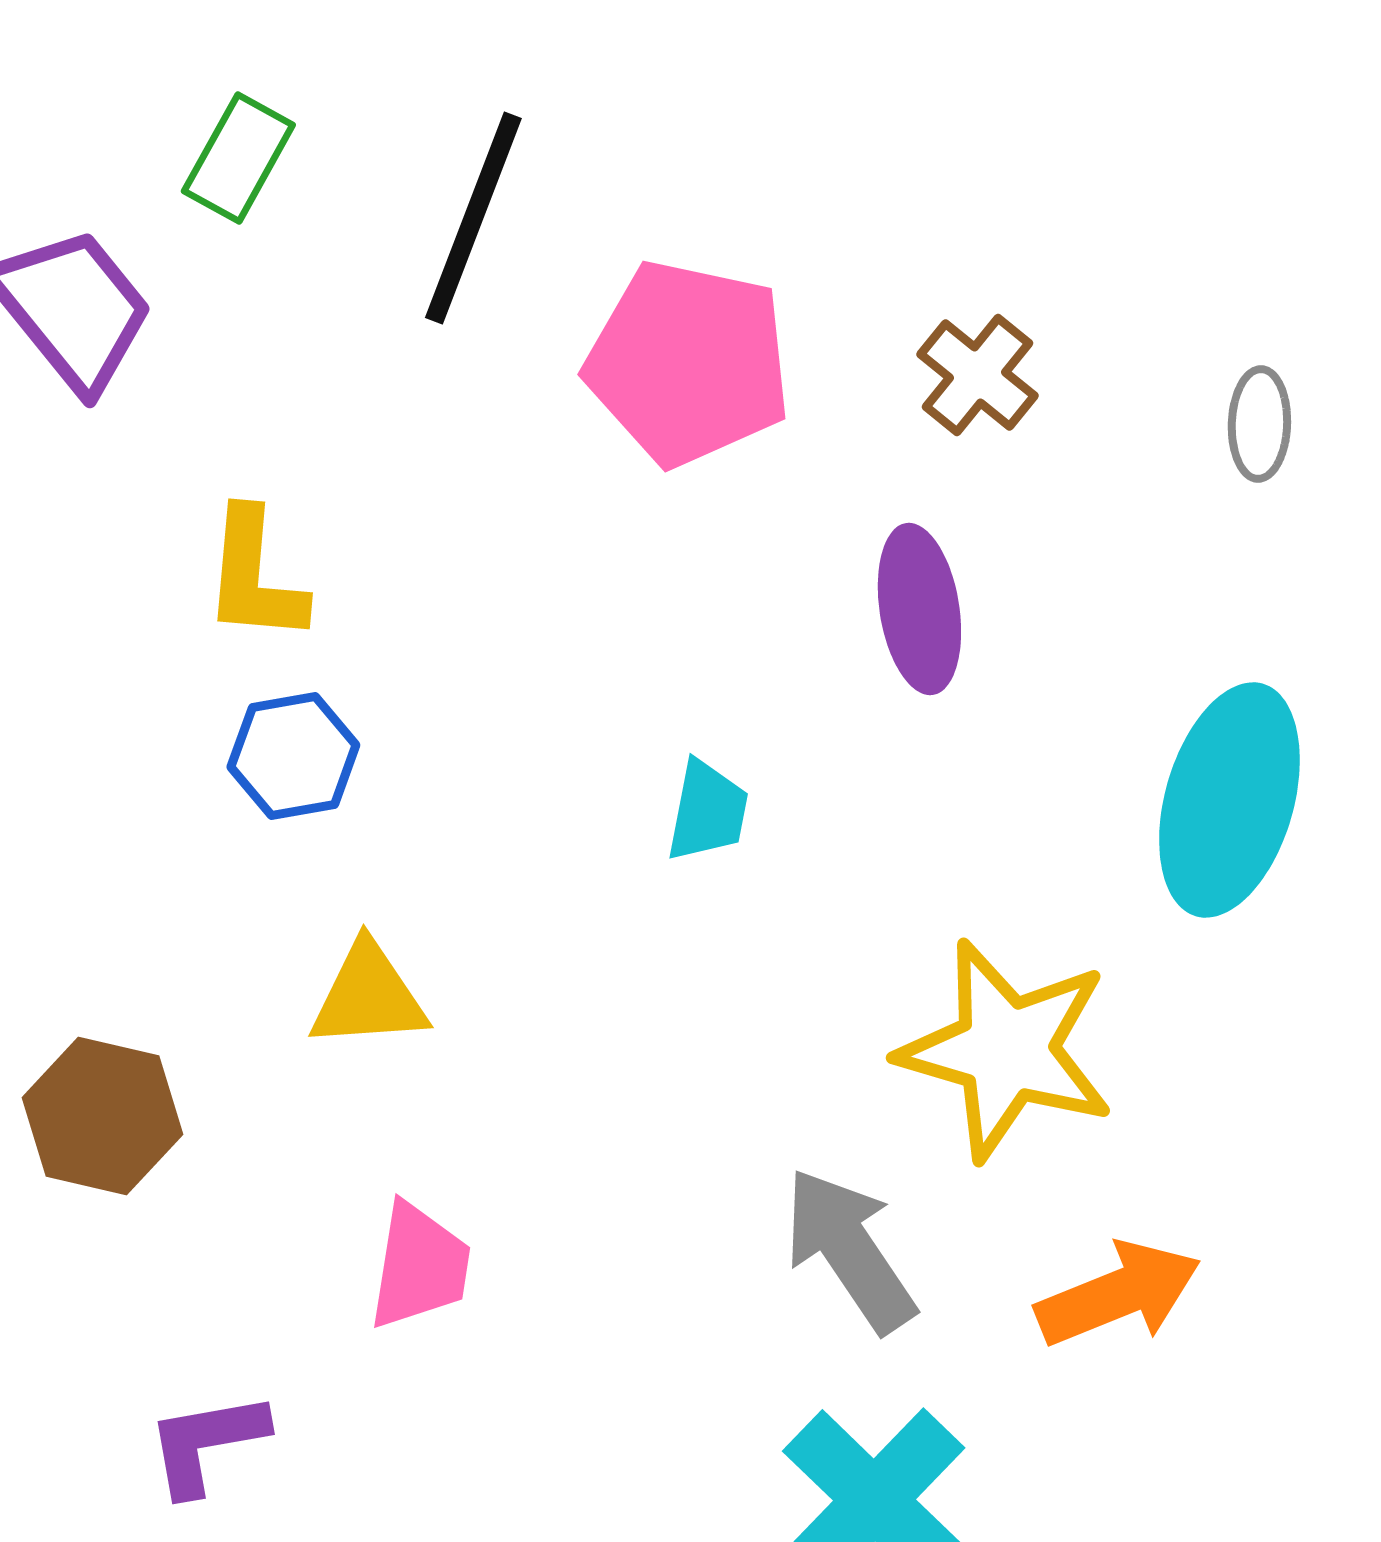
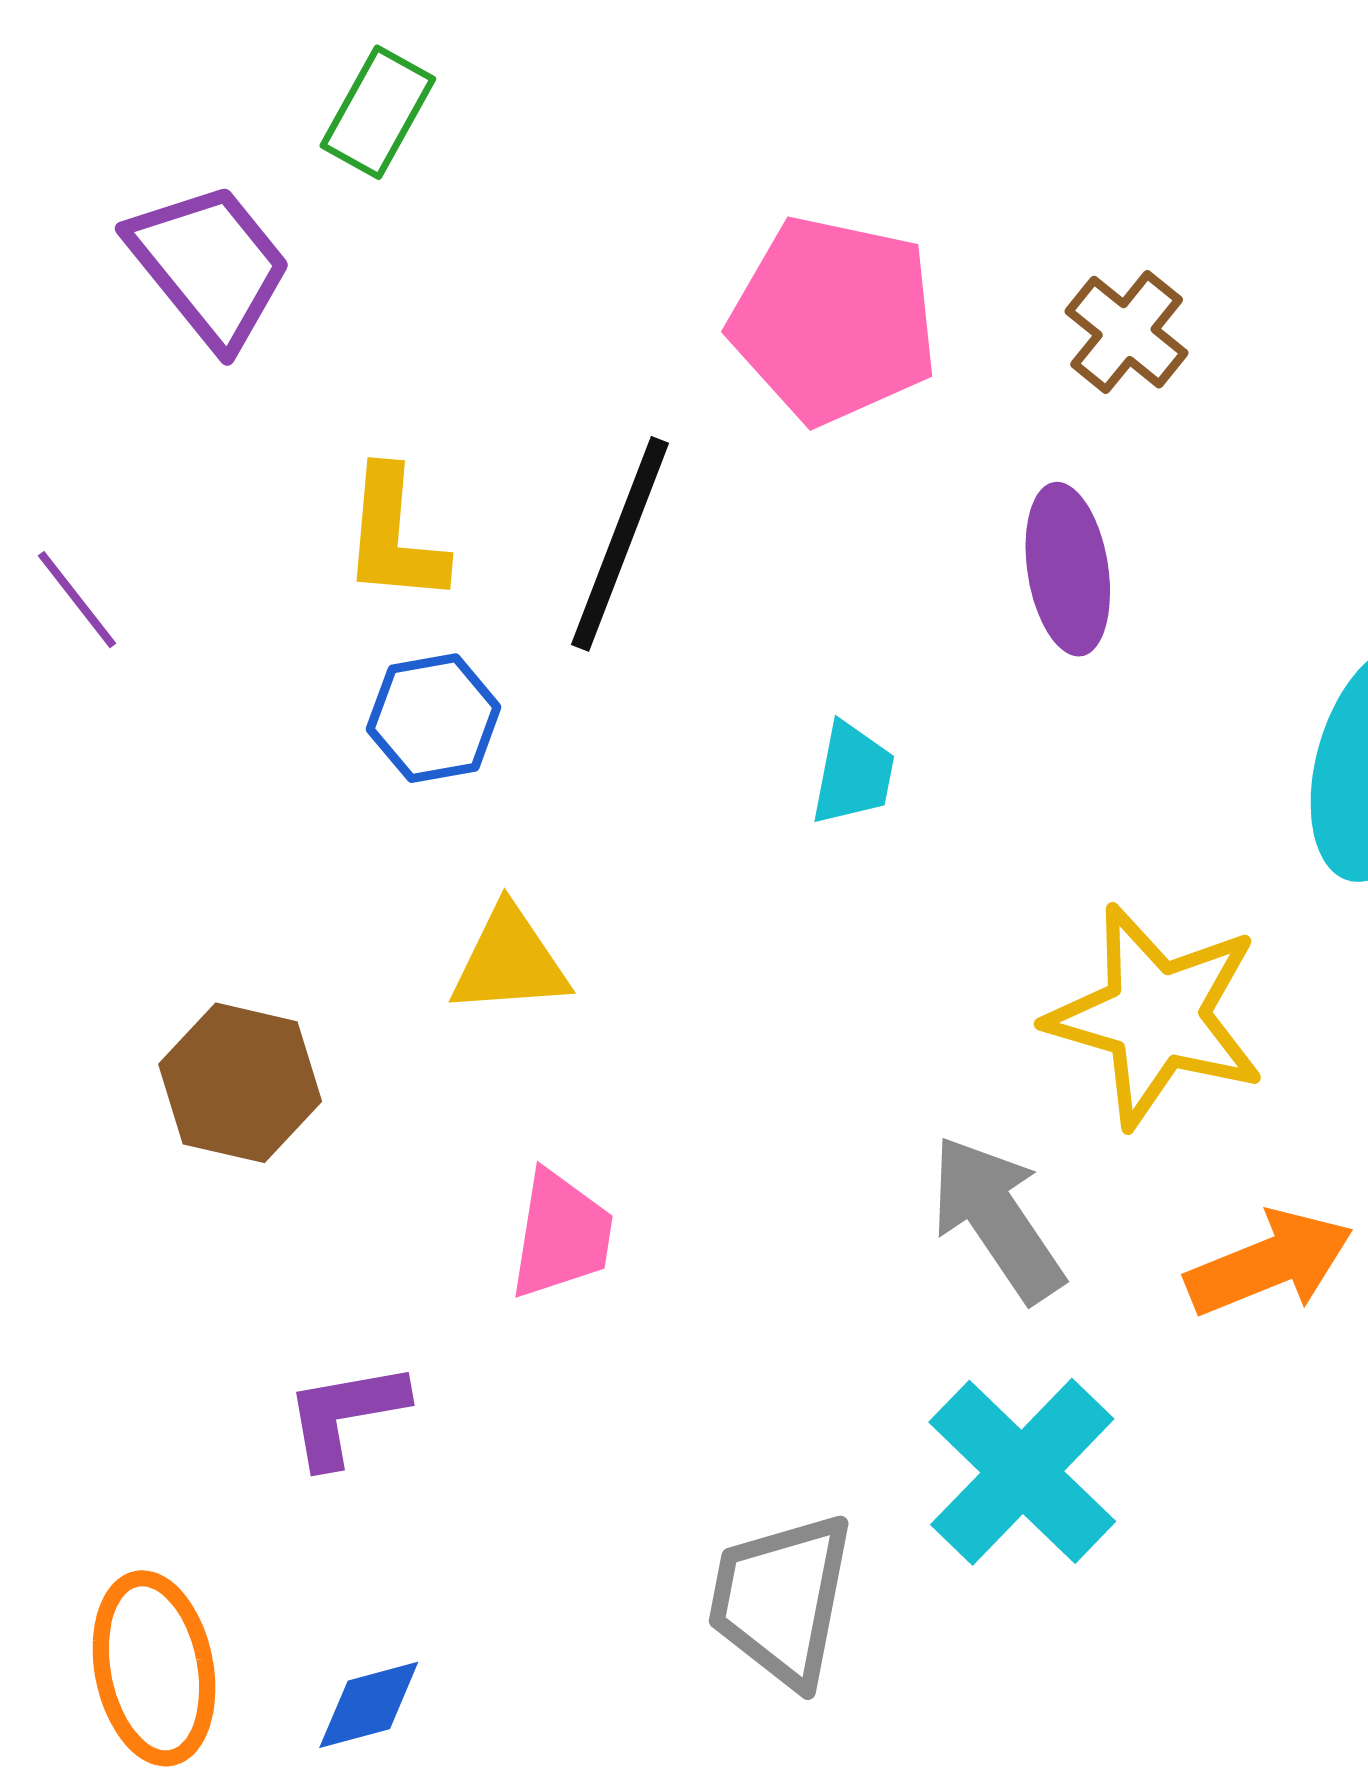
black line: (473, 218) -> (620, 544), moved

